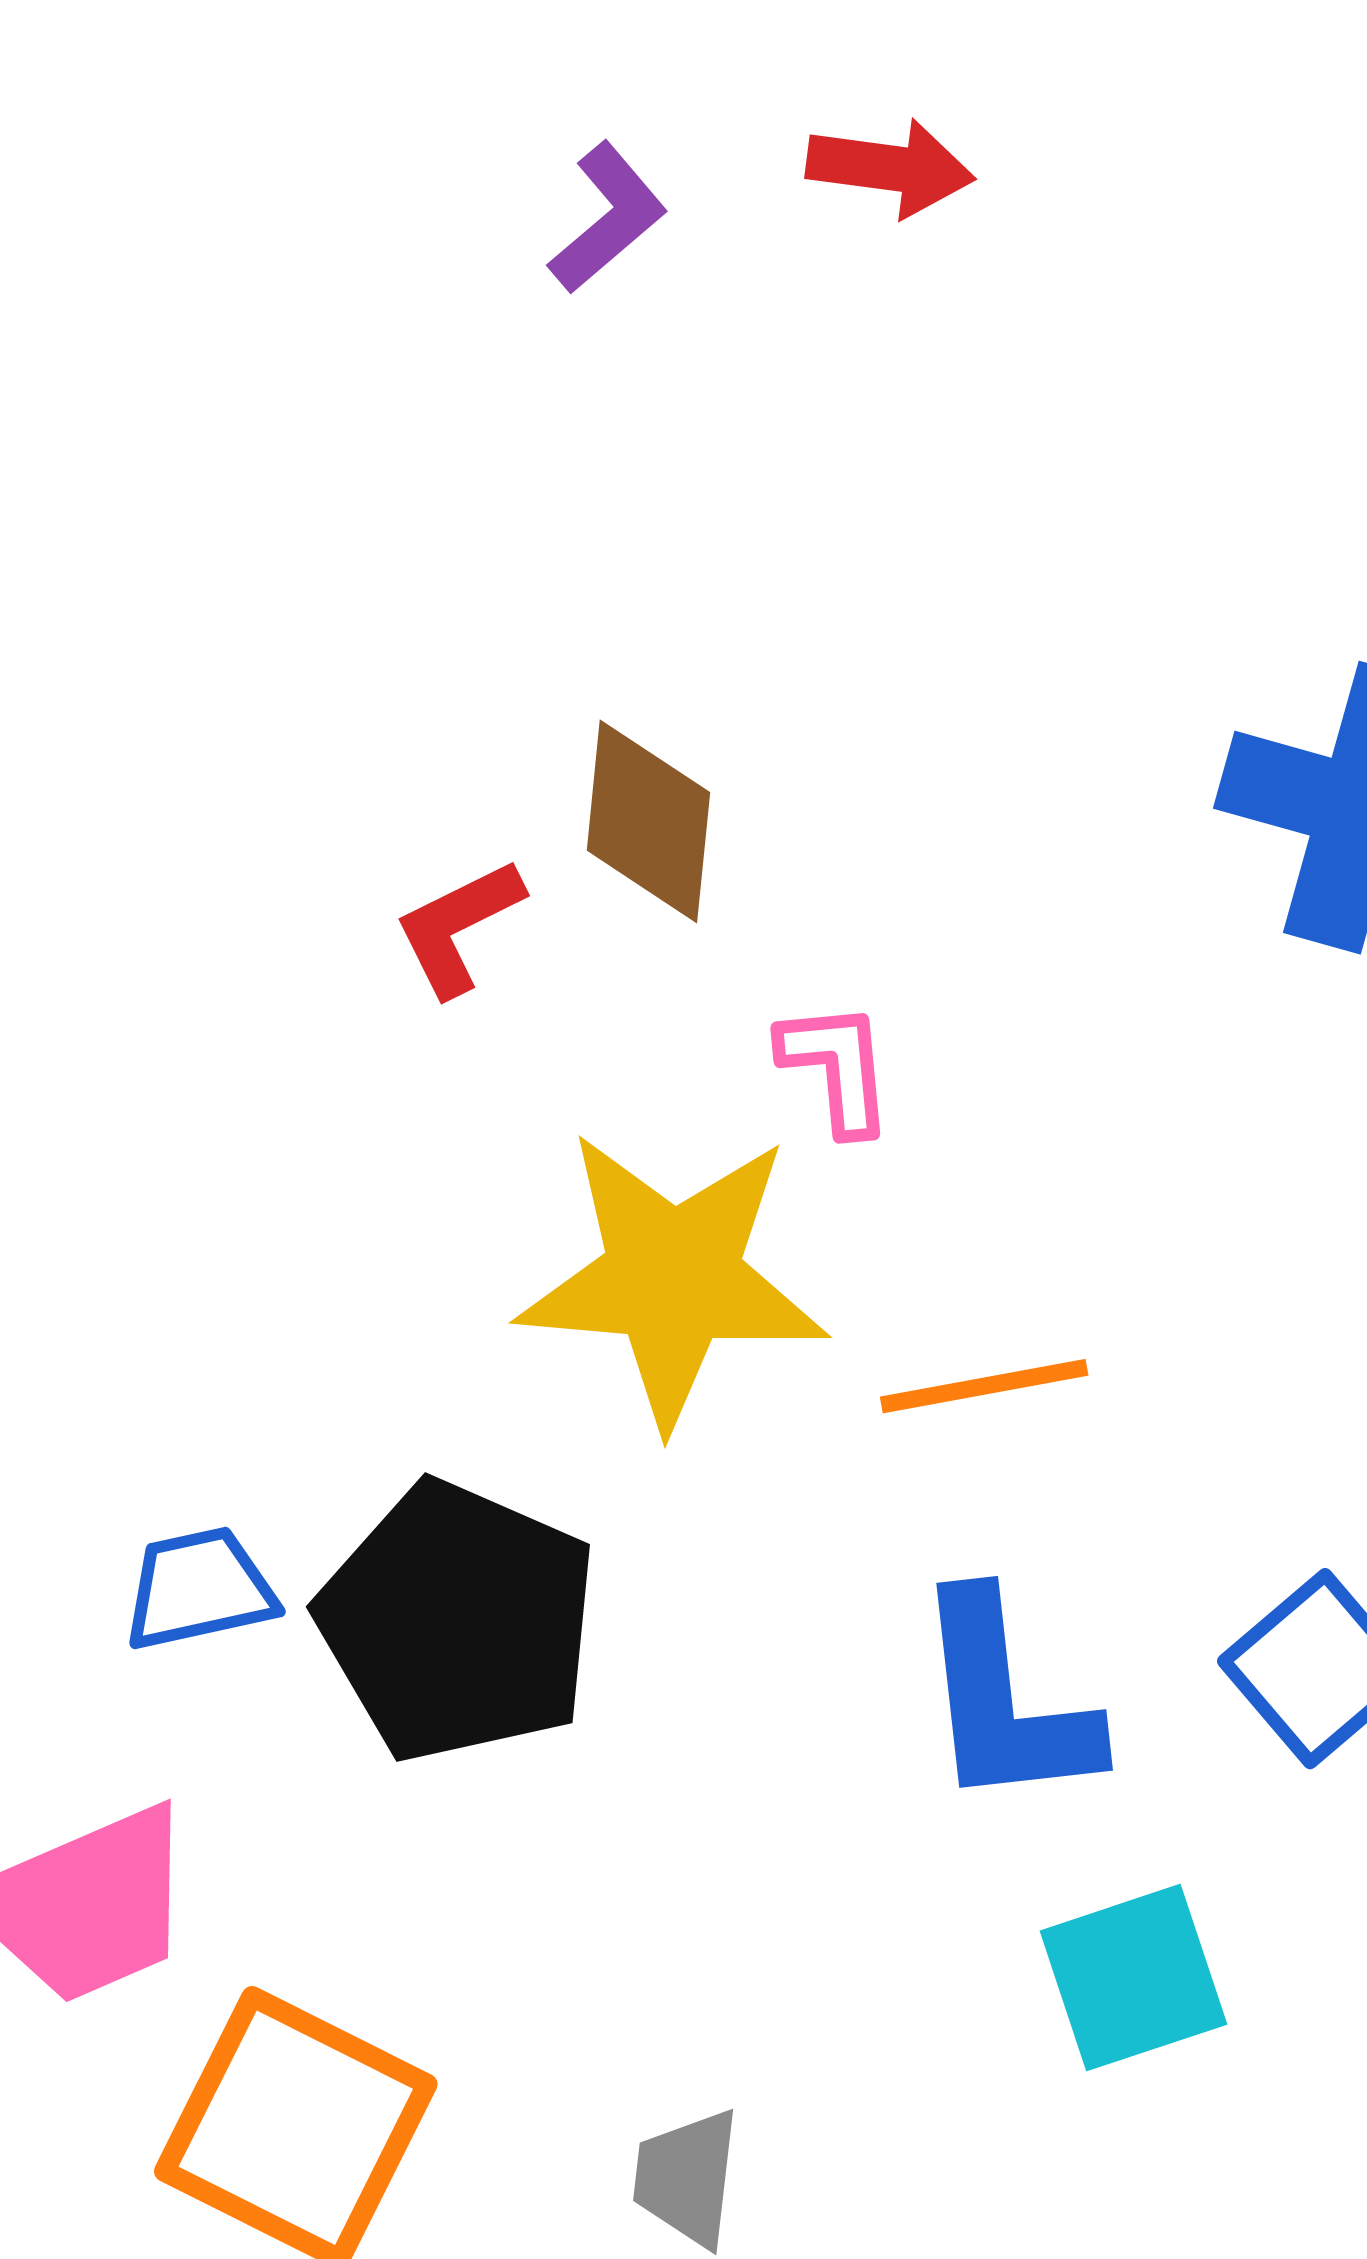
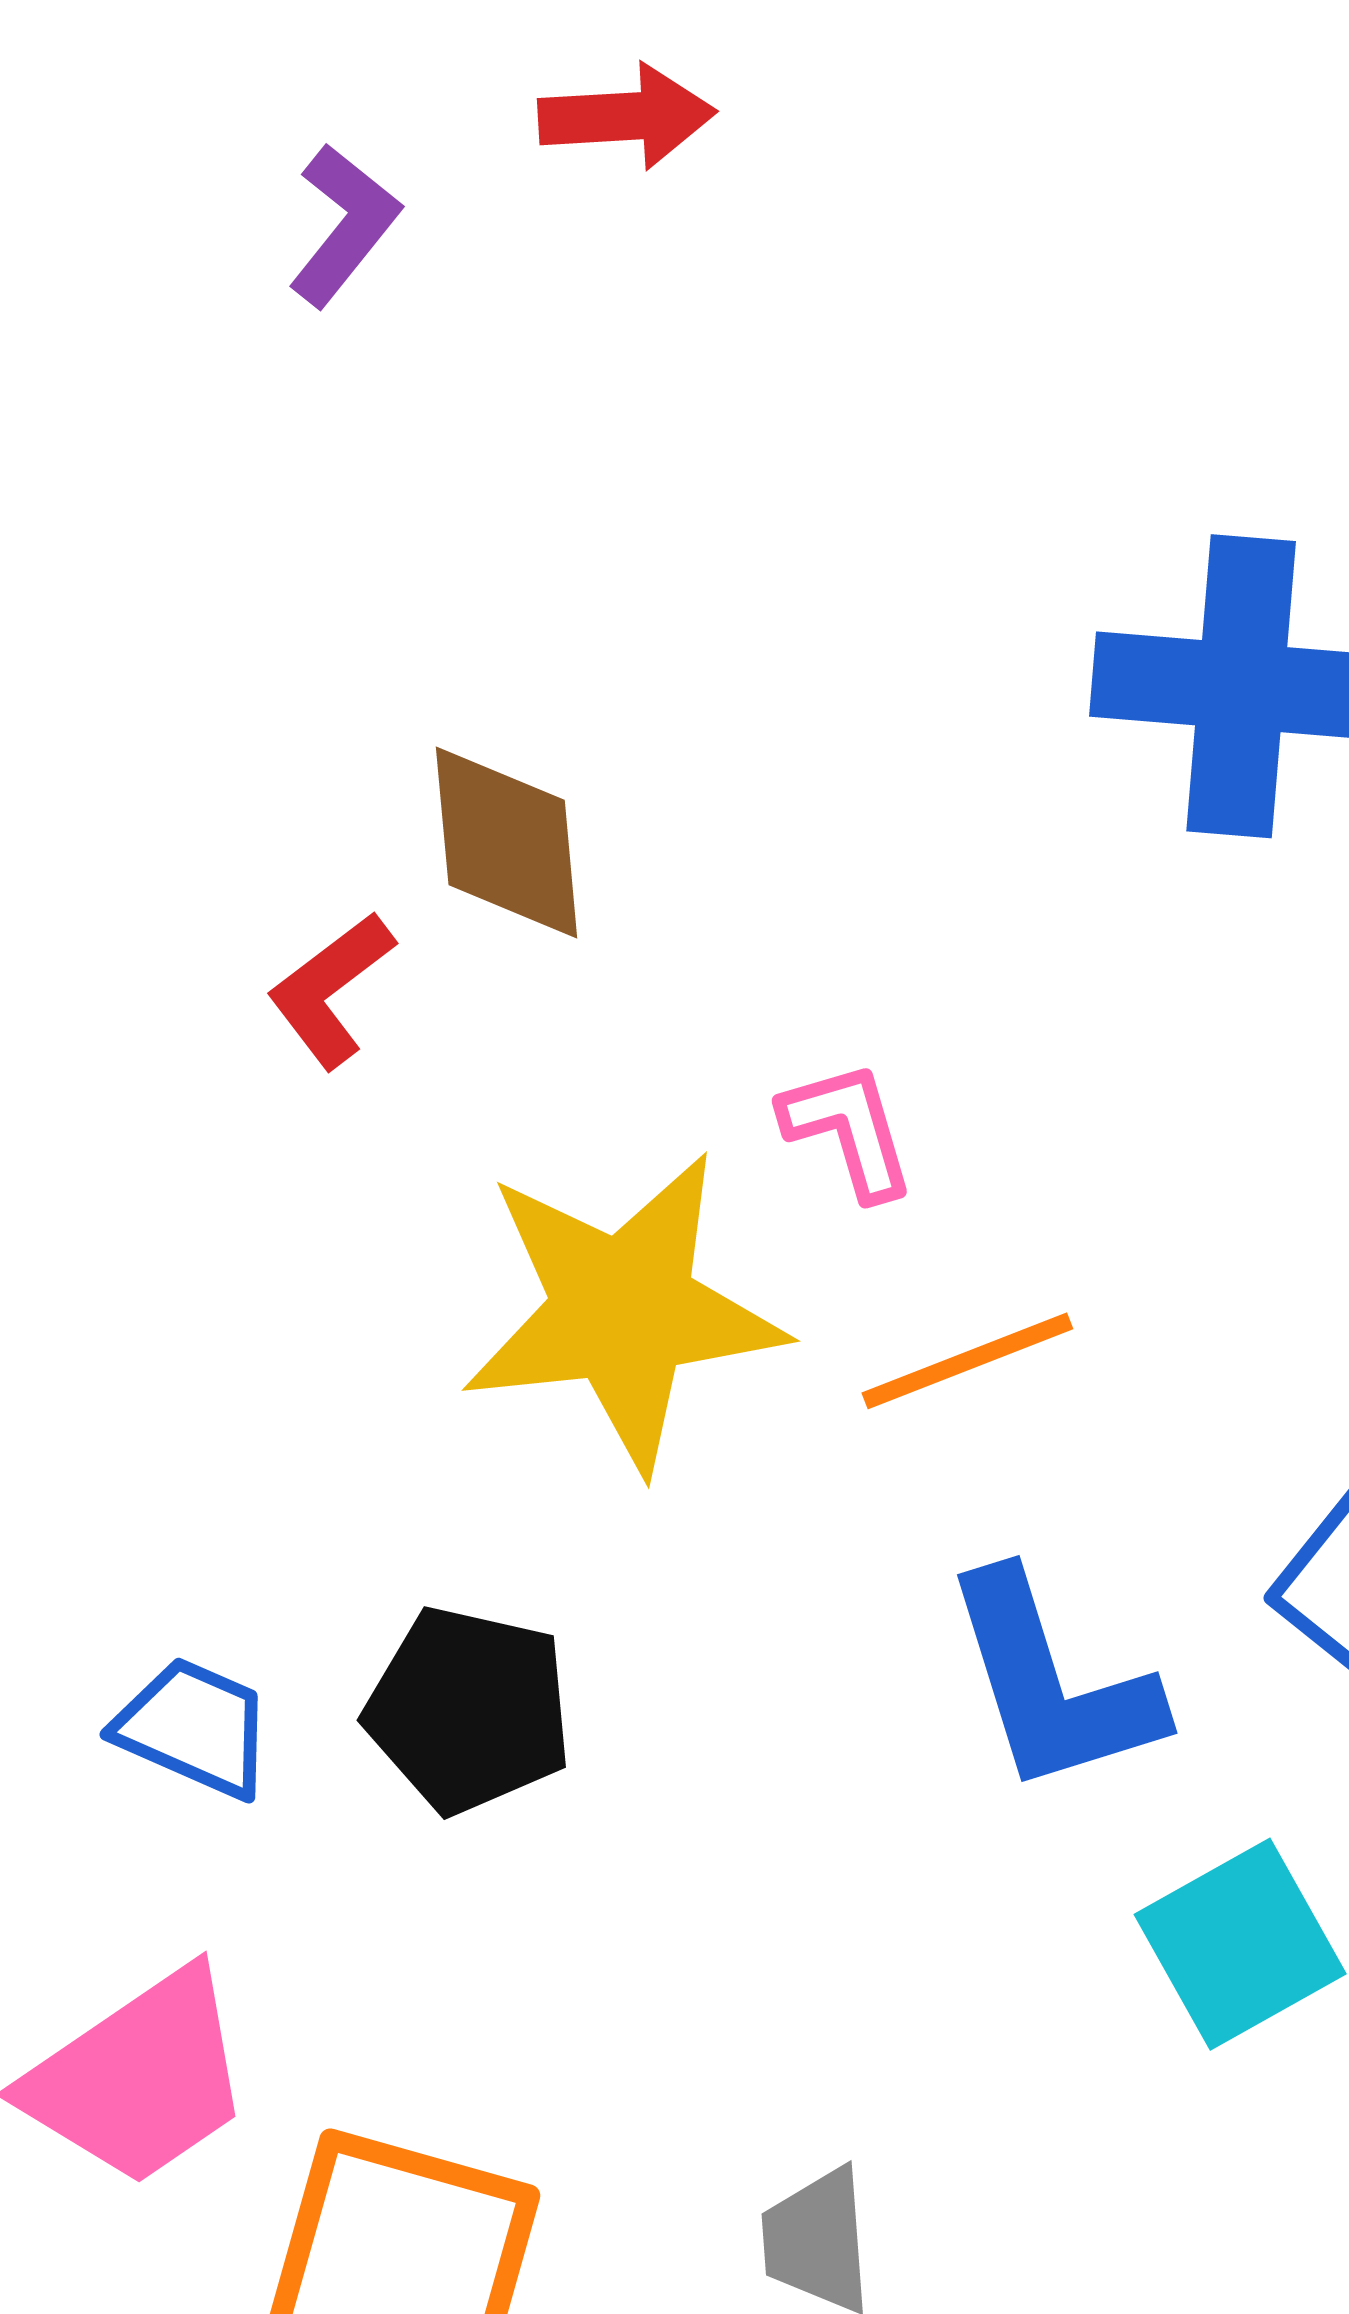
pink L-shape: (836, 1067) -> (848, 1130), moved
blue trapezoid: (199, 1589) -> (194, 1728), turned 47
black pentagon: (458, 1622) -> (469, 1710), size x0.7

